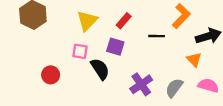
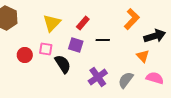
black line: (157, 36) -> (103, 40), moved
red circle: (51, 75) -> (25, 55), moved

